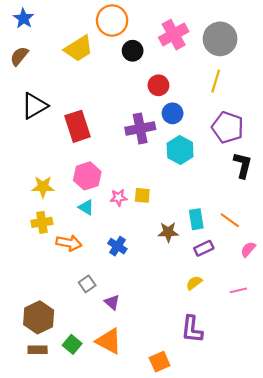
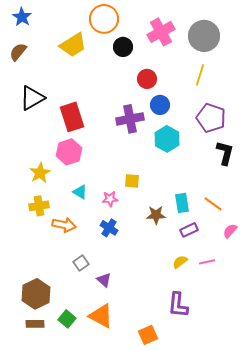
pink hexagon: (87, 176) -> (69, 152), moved
yellow star: (43, 187) -> (40, 173), turned -30
pink star: (119, 198) -> (110, 199), moved
pink line: (238, 290) -> (207, 262), moved

